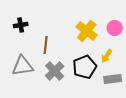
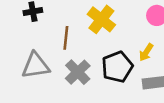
yellow cross: (87, 31) -> (101, 19), moved

